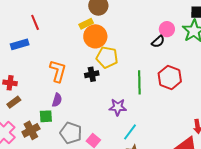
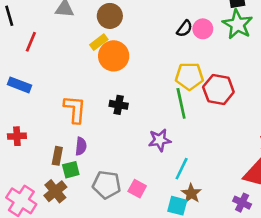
red line: (35, 22) -> (31, 42), moved, turned 56
black semicircle: (158, 42) -> (185, 29), moved
blue rectangle: (20, 44) -> (19, 85), turned 48
yellow pentagon: (107, 57) -> (189, 76), moved
black cross: (92, 74) -> (119, 105), turned 32
brown rectangle: (14, 102) -> (57, 156), moved, turned -32

